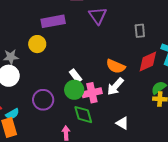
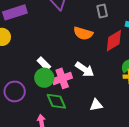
orange semicircle: (116, 66) -> (83, 33), moved
white arrow: (115, 86) -> (85, 69), turned -90
white triangle: (122, 123) -> (96, 105), turned -32

